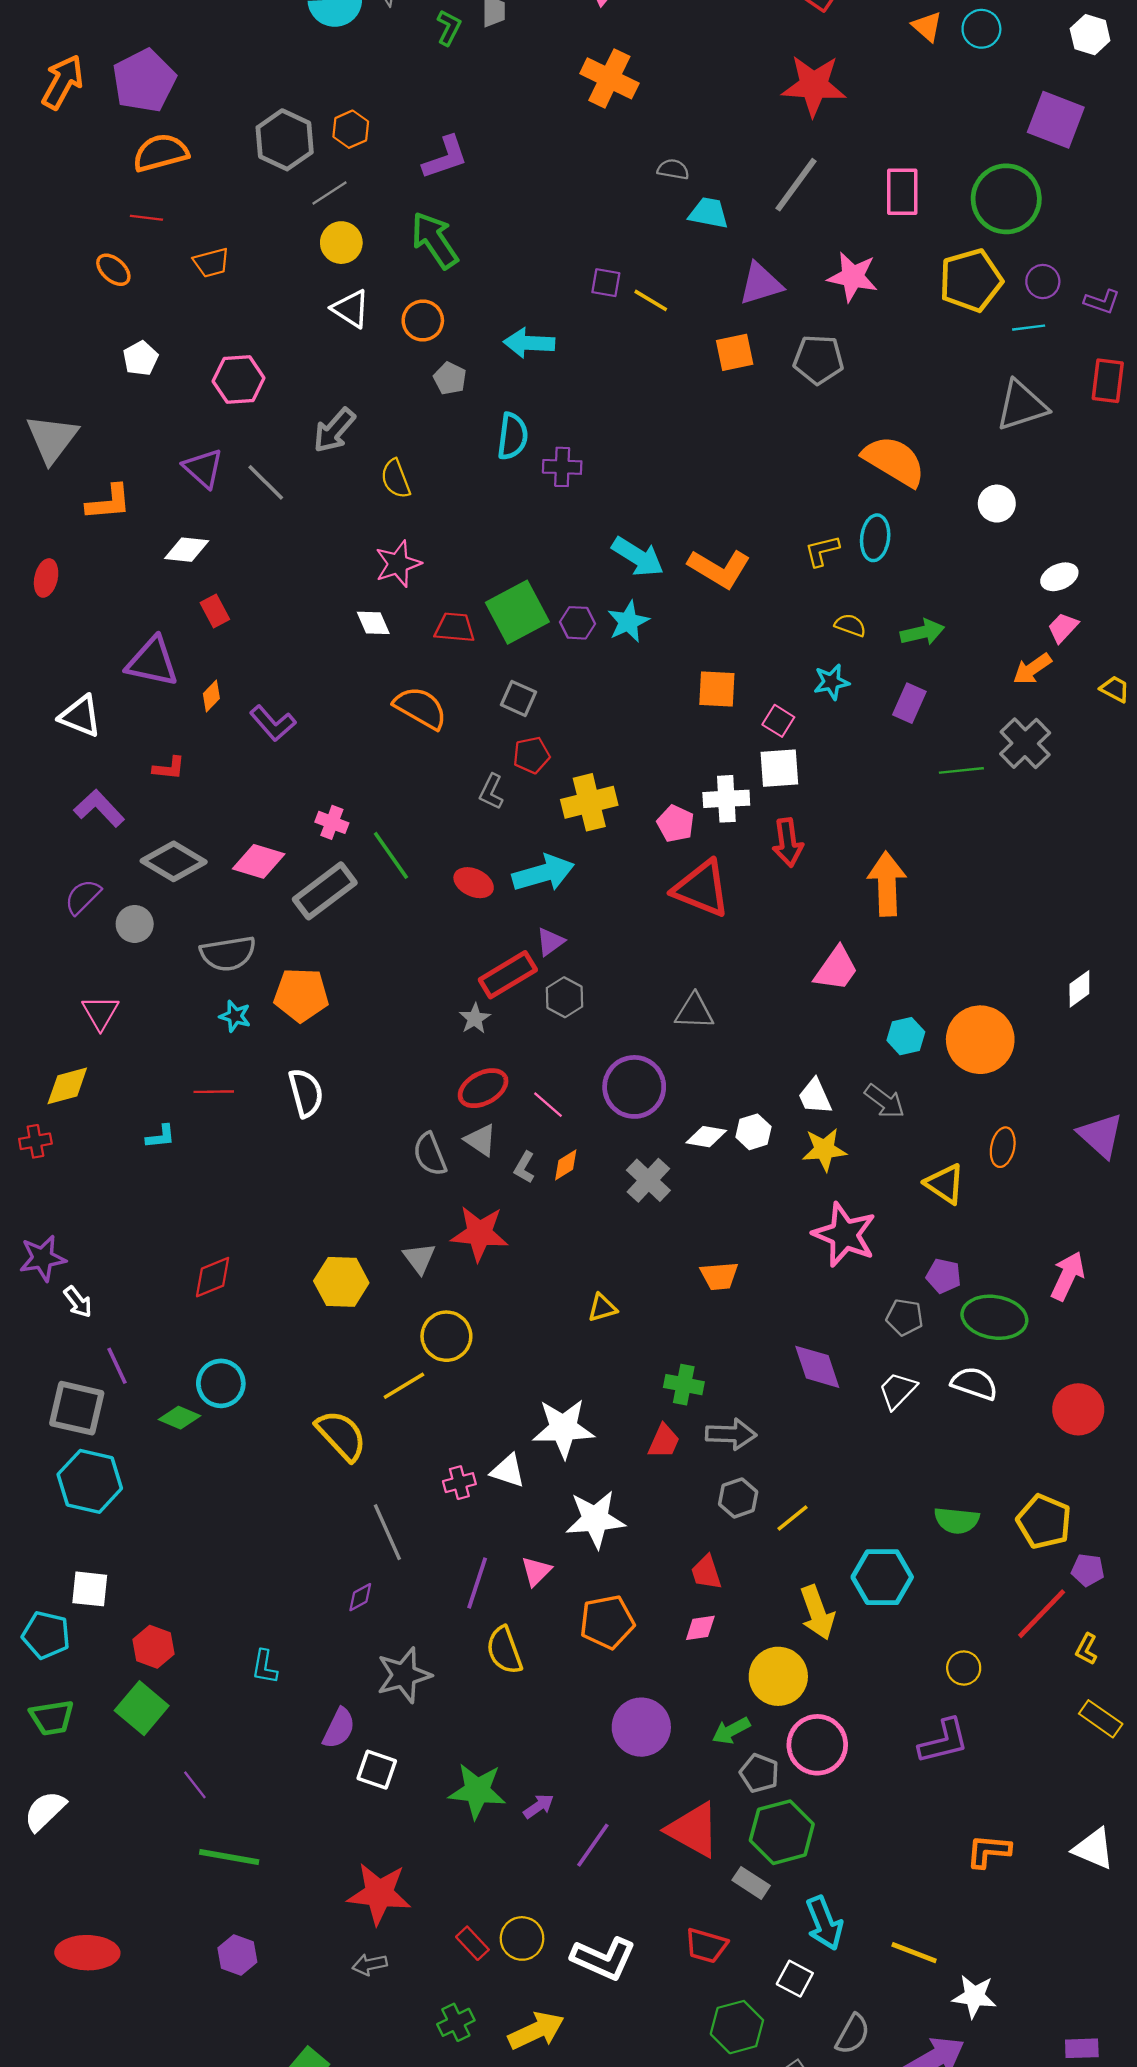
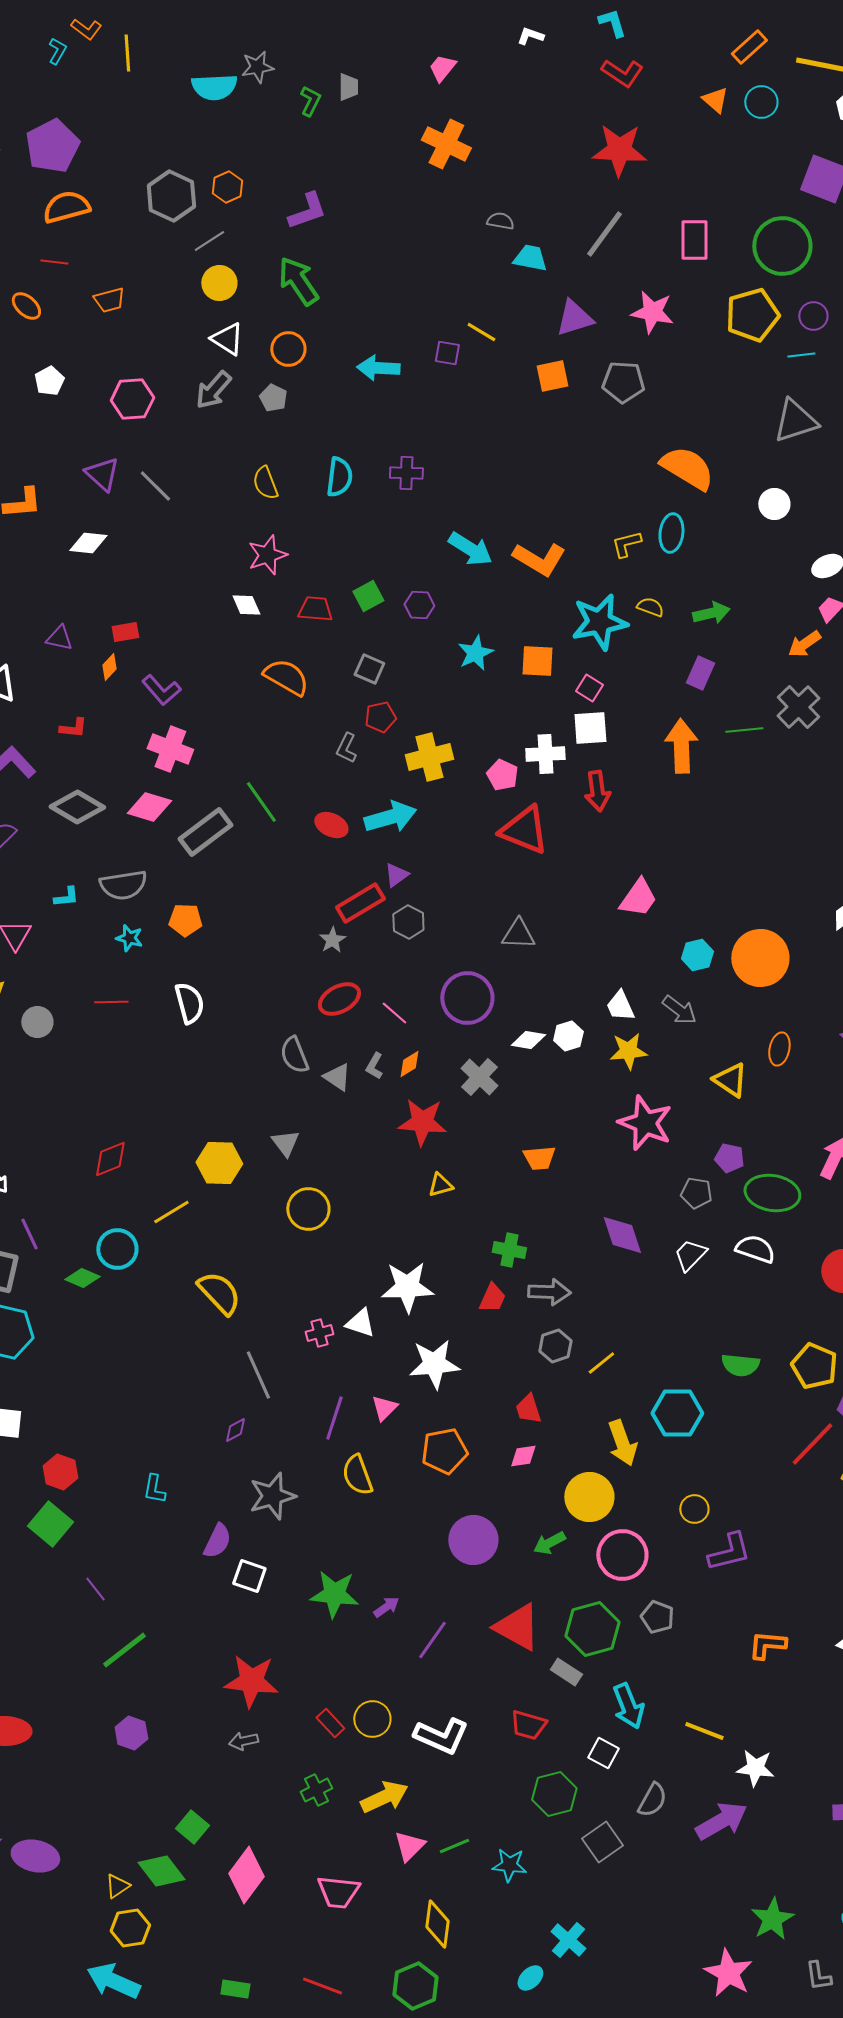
purple square: (606, 283) -> (447, 353), moved
gray pentagon: (450, 378) -> (273, 398), moved
gray arrow: (334, 430) -> (213, 390), moved
cyan semicircle: (513, 436) -> (339, 477), moved
red rectangle: (215, 611) -> (125, 632), moved, turned -72
green square: (517, 612) -> (368, 596), size x0.6
cyan star: (628, 622) -> (475, 653), moved
purple triangle: (152, 662) -> (59, 638), size x0.6
cyan star: (831, 682) -> (599, 622), moved, size x1.8
pink cross: (332, 822) -> (170, 749), moved, size x1.6
orange arrow: (887, 884) -> (681, 746), moved
gray circle: (135, 924) -> (37, 1022), moved
orange pentagon: (301, 995) -> (185, 920), size x0.7
cyan L-shape: (161, 1137) -> (66, 897), moved
gray triangle: (481, 1140) -> (337, 1077), moved
red star: (479, 1233) -> (422, 1122), moved
yellow line: (404, 1386) -> (171, 1212), moved
yellow circle: (964, 1668) -> (694, 1509), moved
gray pentagon: (759, 1773) -> (657, 1617), moved
green line: (229, 1857) -> (124, 1650), turned -48

